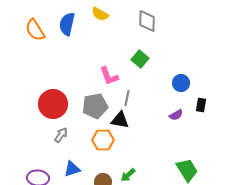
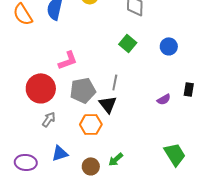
pink L-shape: (109, 76) -> (68, 60), moved, turned -90
blue circle: (181, 83) -> (169, 46), moved
black triangle: (120, 120) -> (108, 104), turned 42

